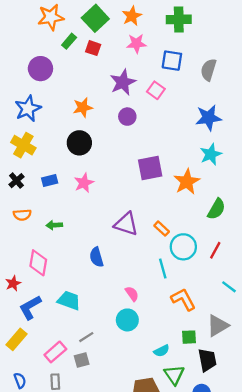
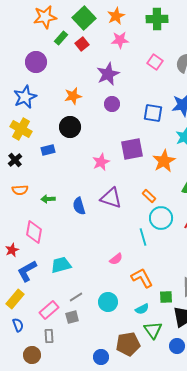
red square: (93, 48) -> (82, 44), turned 32
blue square: (172, 61) -> (153, 113), moved
pink square: (156, 90) -> (155, 62), moved
blue rectangle: (50, 181) -> (48, 150), moved
pink star: (84, 183) -> (101, 162), moved
orange rectangle: (162, 229) -> (149, 196), moved
blue semicircle: (96, 257) -> (79, 206), moved
pink semicircle: (132, 294) -> (116, 259), turned 88
orange L-shape: (183, 299) -> (142, 278), moved
cyan trapezoid: (69, 301) -> (61, 265), turned -35
cyan circle: (127, 320) -> (108, 302), moved
blue semicircle: (20, 381) -> (18, 325), moved

